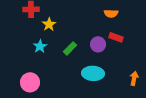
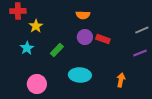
orange semicircle: (111, 13) -> (83, 15), moved
purple circle: (98, 44) -> (85, 37), moved
pink circle: (30, 82) -> (37, 84), moved

